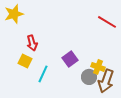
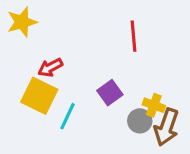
red line: (107, 22) -> (133, 36), moved, turned 54
red arrow: (32, 43) -> (50, 68), turned 77
yellow square: (25, 61) -> (39, 96), size x1.6

